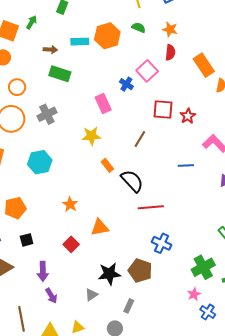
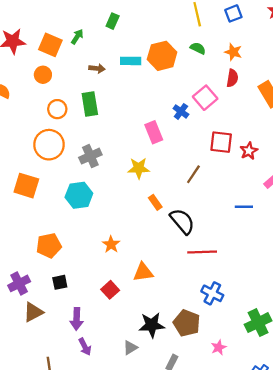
green rectangle: (60, 74) -> (90, 104), moved, turned 60
gray cross: (47, 114) -> (90, 156), moved
pink star: (194, 294) -> (219, 347), moved

